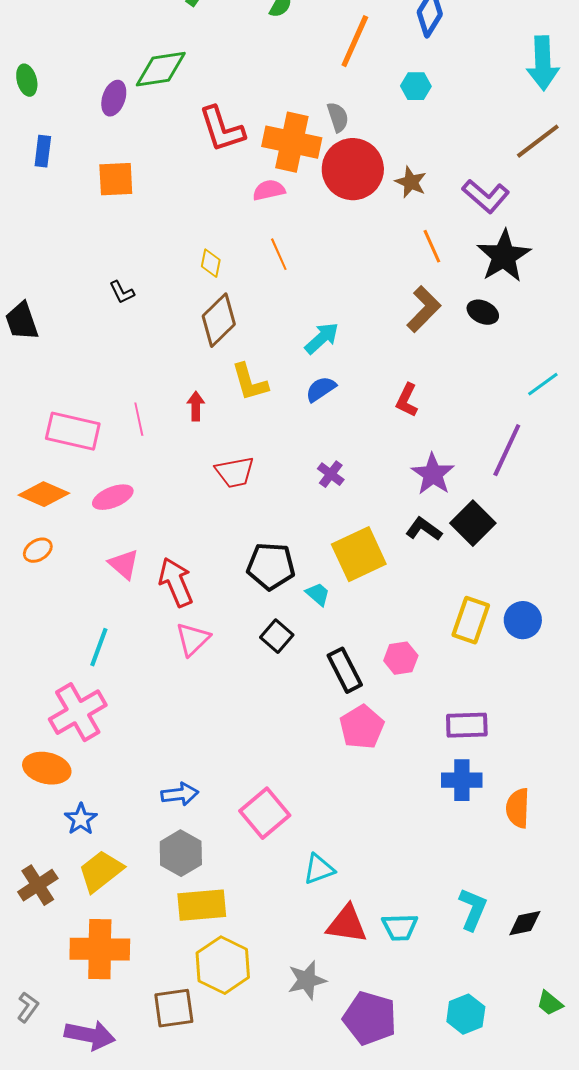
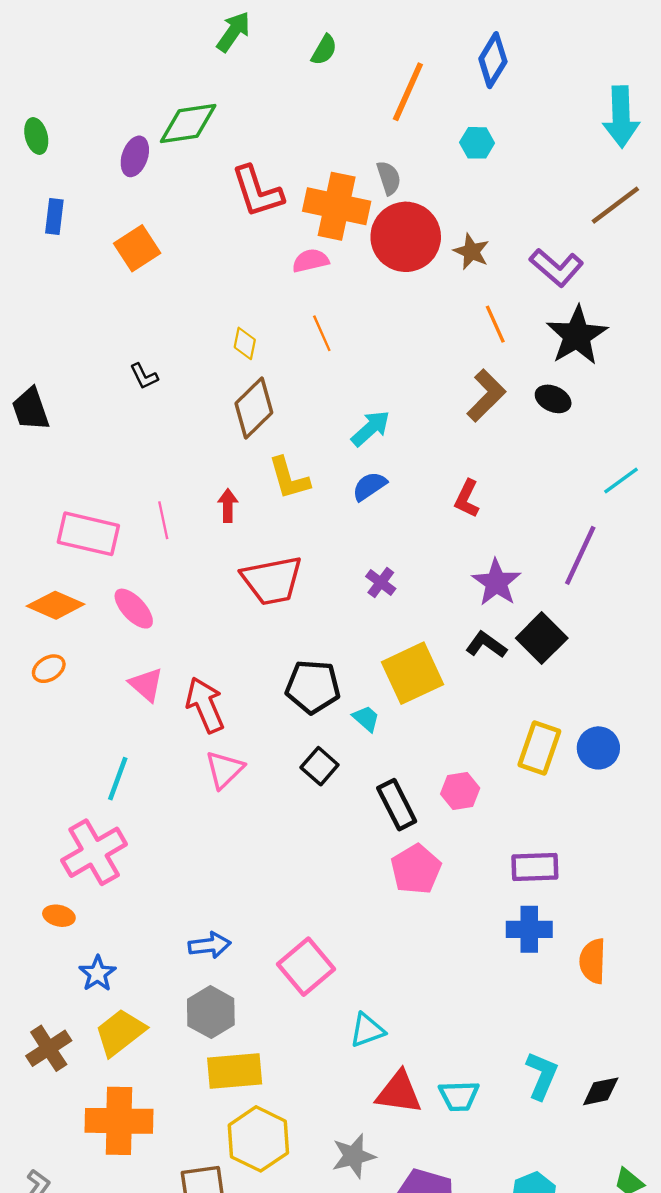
orange square: (116, 179) -> (137, 248), turned -30
red trapezoid: (235, 472) -> (272, 580), size x1.4
pink ellipse: (113, 497) -> (134, 609), turned 69
orange ellipse: (47, 768) -> (59, 916), size x0.6

